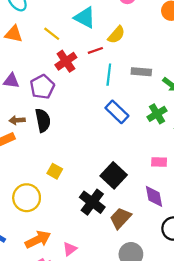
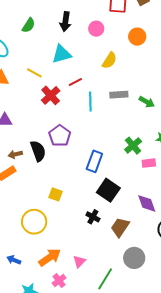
cyan triangle: (85, 18) -> (62, 54), turned -35
yellow semicircle: (116, 35) -> (109, 60), moved
purple pentagon: (42, 87) -> (60, 136), moved
blue rectangle: (117, 112) -> (94, 161), moved, turned 75
green cross: (157, 114) -> (133, 146), moved
pink rectangle: (159, 162) -> (149, 163), moved
black cross: (92, 202) -> (93, 217), size x0.6

